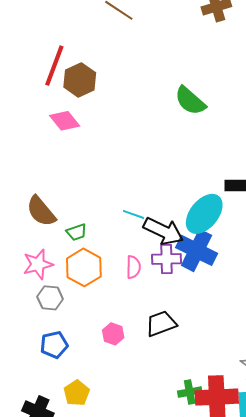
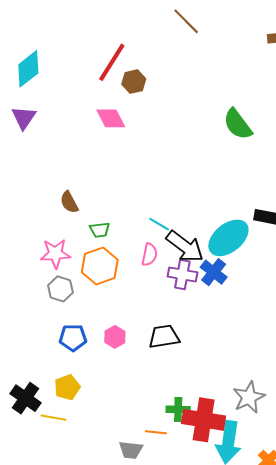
brown hexagon: (80, 80) -> (134, 82), size x0.7
brown semicircle: (41, 211) -> (69, 202), size x0.7
blue cross: (197, 250) -> (214, 272), size x0.7
pink semicircle: (133, 267) -> (149, 255), moved
blue pentagon: (54, 345) -> (73, 338), moved

